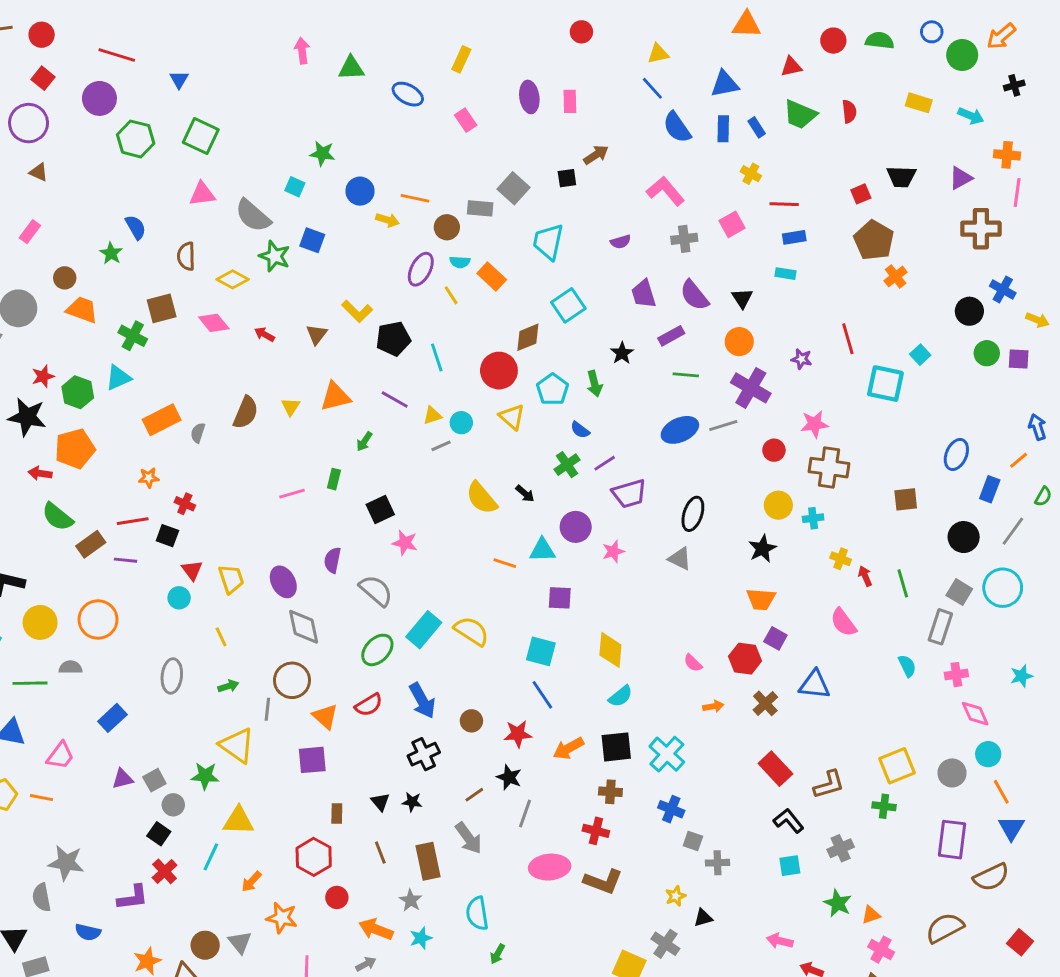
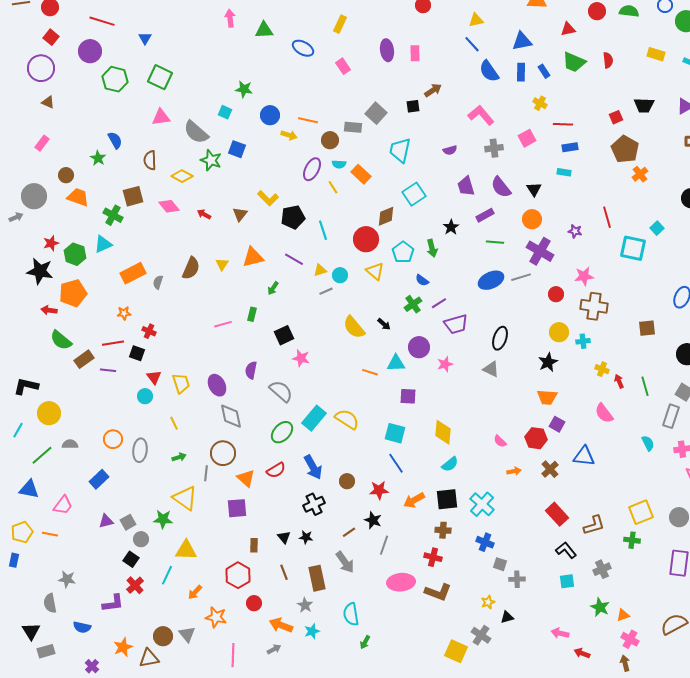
orange circle: (98, 620) -> (113, 439), moved, size x0.7
green line: (30, 683) -> (42, 455), turned -40
gray star: (66, 863) -> (67, 579), size x0.7

